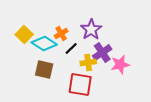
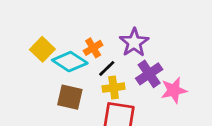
yellow cross: (88, 62) -> (114, 88), moved

